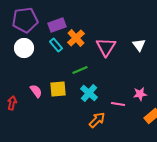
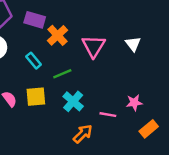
purple rectangle: (57, 25) -> (35, 20), turned 36
cyan rectangle: (56, 45) -> (34, 61), moved

